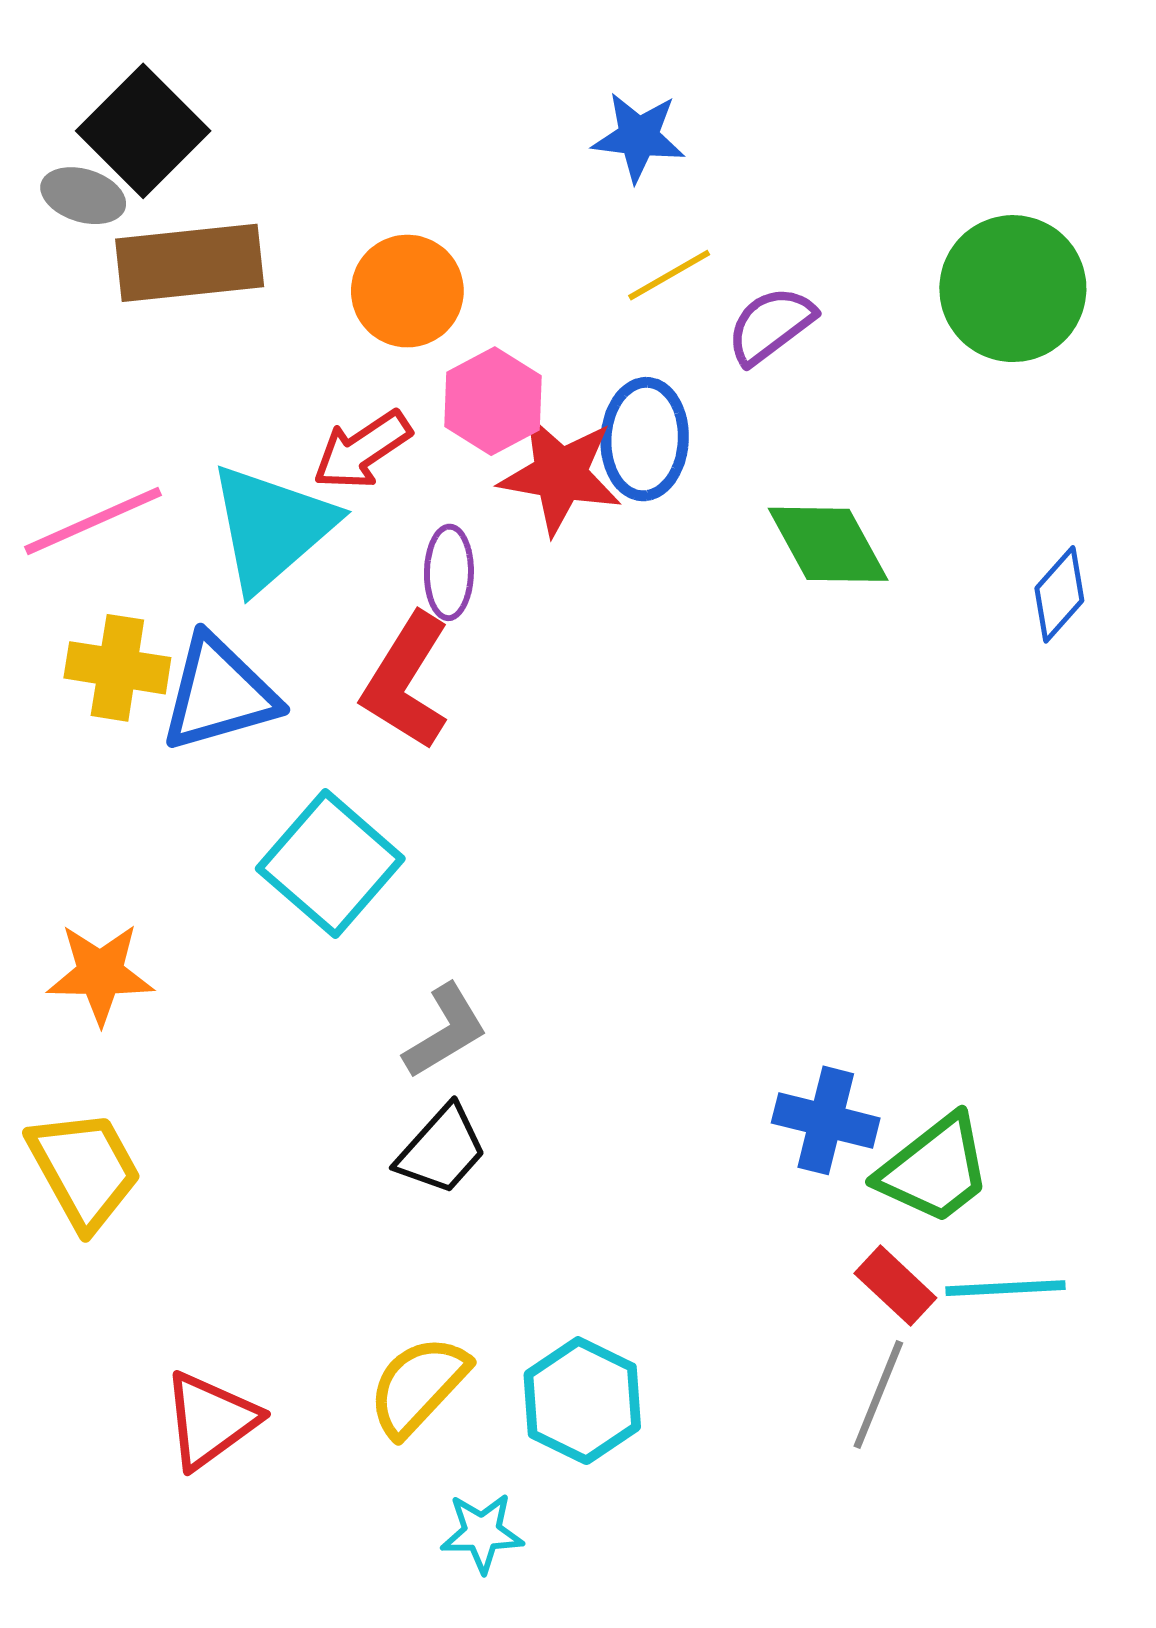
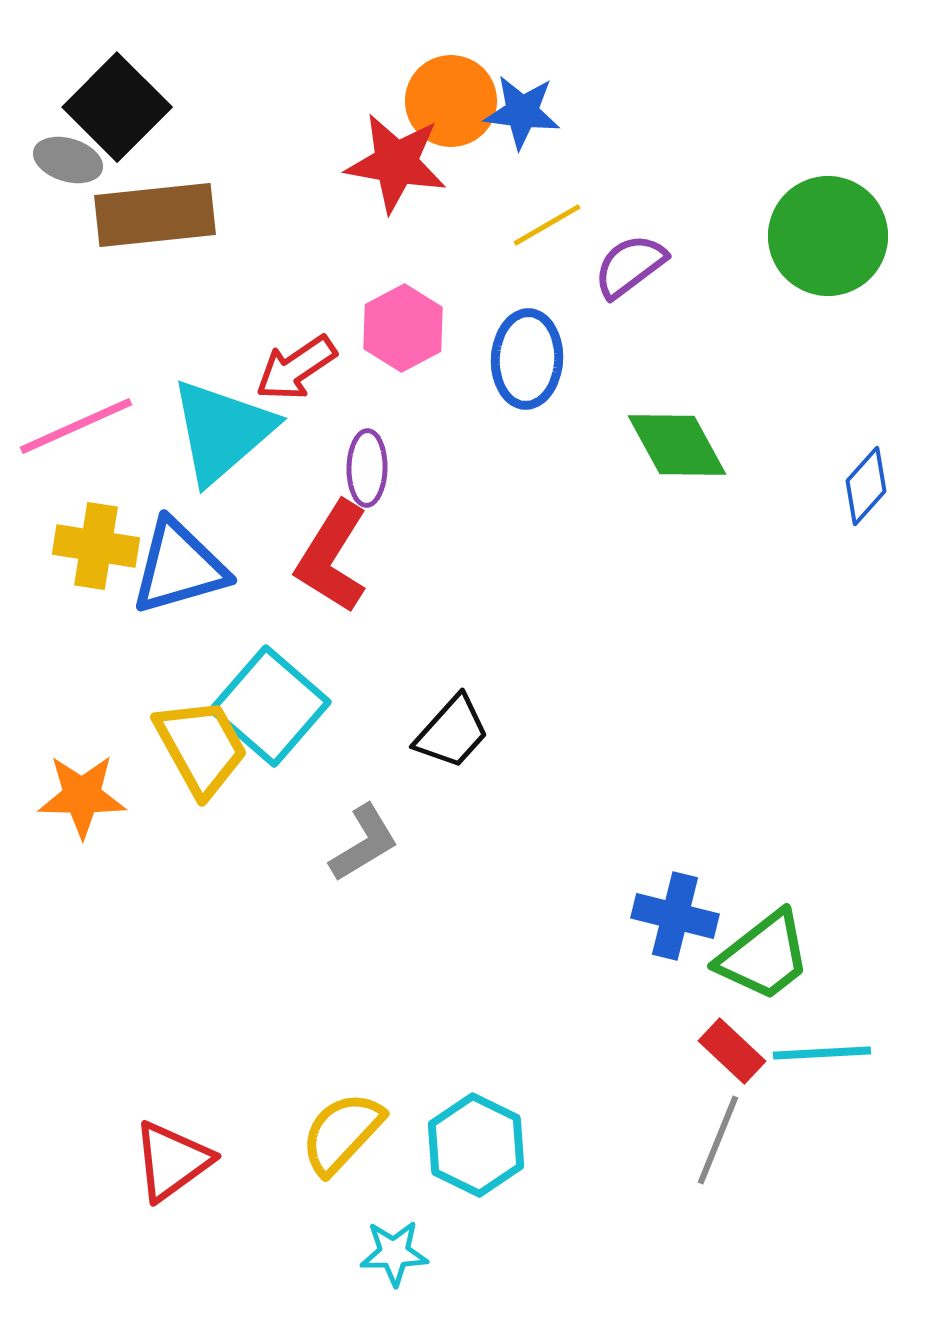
orange circle: (407, 291) -> (451, 101), moved
red star: (560, 475) -> (396, 163), moved
black trapezoid: (442, 1150) -> (452, 732), moved
yellow trapezoid: (84, 1169) -> (201, 747), moved

